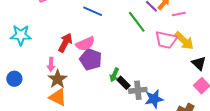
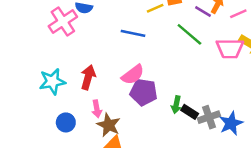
red arrow: (65, 43) -> (88, 77), moved
blue circle: (14, 79) -> (66, 122), moved

